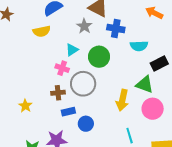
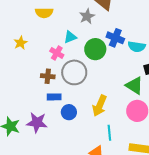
blue cross: (116, 28) -> (115, 38), moved
yellow arrow: (122, 100) -> (100, 106), moved
yellow star: (25, 106) -> (21, 43), moved

